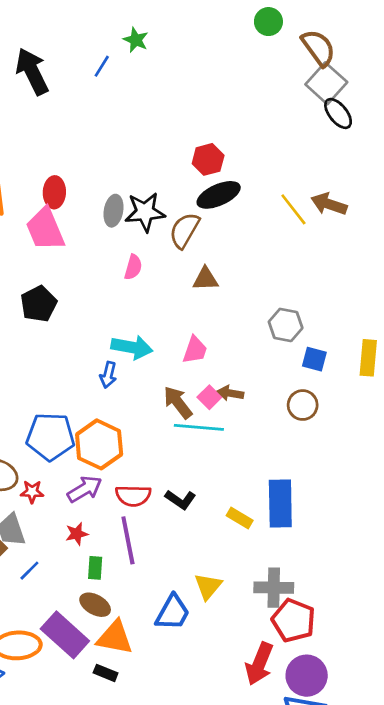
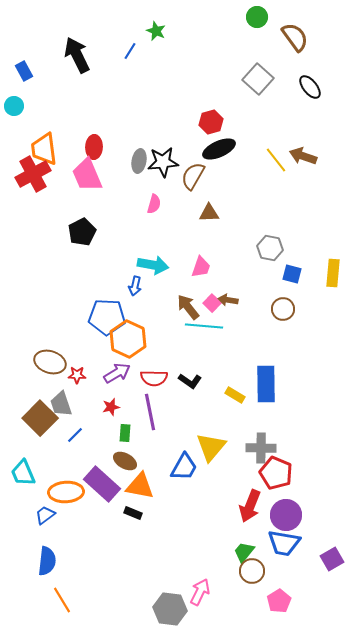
gray square: (326, 83) -> (258, 79), moved
blue pentagon: (50, 437) -> (107, 317), moved
yellow triangle: (208, 586) -> (211, 447), size x1.4

